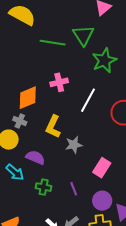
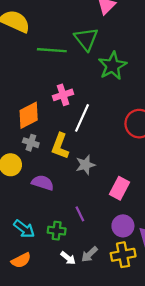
white line: (88, 100) -> (82, 118), moved
gray cross: (20, 121) -> (31, 143), moved
cyan arrow: (15, 172) -> (24, 229), moved
green cross: (44, 187) -> (57, 231), moved
purple line: (74, 189) -> (80, 214), moved

